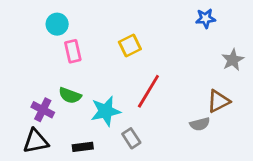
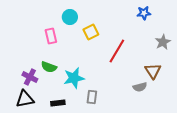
cyan circle: (57, 24) -> (70, 17), moved
red line: (148, 91) -> (117, 51), moved
brown triangle: (218, 101) -> (153, 71), turned -36
gray rectangle: (131, 138) -> (92, 97), turned 40

